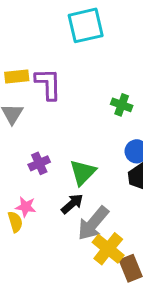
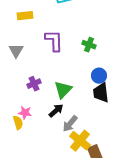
yellow rectangle: (17, 76) -> (25, 16), moved
purple L-shape: (48, 84) -> (54, 41), moved
gray arrow: (93, 223) -> (70, 124), size x0.7

